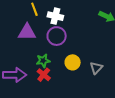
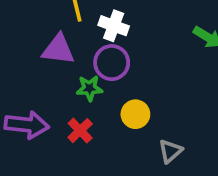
green star: (43, 61) -> (89, 88), moved
gray triangle: (96, 68) -> (170, 151), moved

